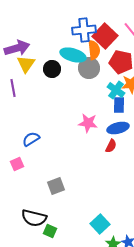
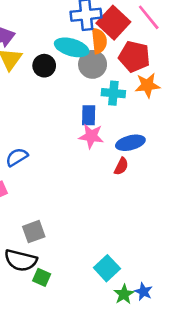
cyan cross: (116, 90) -> (113, 93), moved, turned -30
blue rectangle: (119, 105) -> (89, 115), moved
gray square: (56, 186) -> (34, 232), moved

